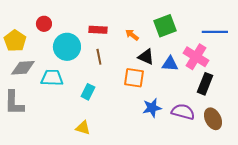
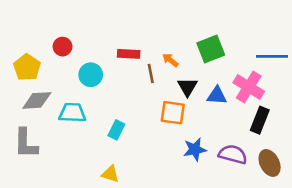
cyan circle: (67, 47) -> (91, 75), size x0.7
brown line: (99, 57) -> (151, 74), moved
black triangle: (146, 57) -> (187, 87), turned 36

